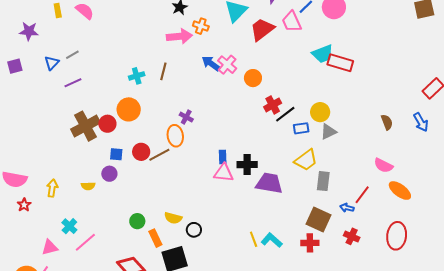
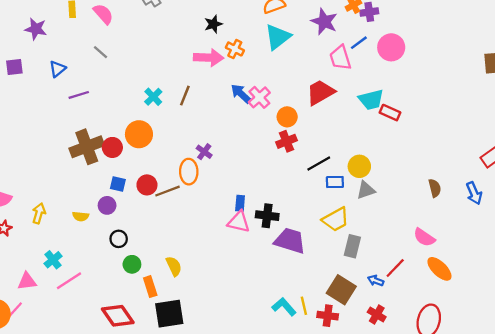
red trapezoid: (262, 29) -> (320, 92), moved
gray line: (72, 55) -> (101, 52), moved, turned 64
red rectangle: (340, 63) -> (390, 113), size x0.7
cyan cross: (137, 76) -> (153, 97), turned -35
red cross: (273, 105) -> (287, 141), moved
yellow semicircle: (173, 218) -> (174, 266), turned -138
black circle: (194, 230) -> (119, 239), moved
yellow line: (254, 239) -> (304, 306), moved

